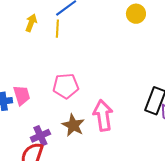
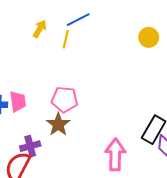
pink arrow: (103, 115) -> (115, 155), moved
brown star: (73, 125) -> (58, 124), moved

